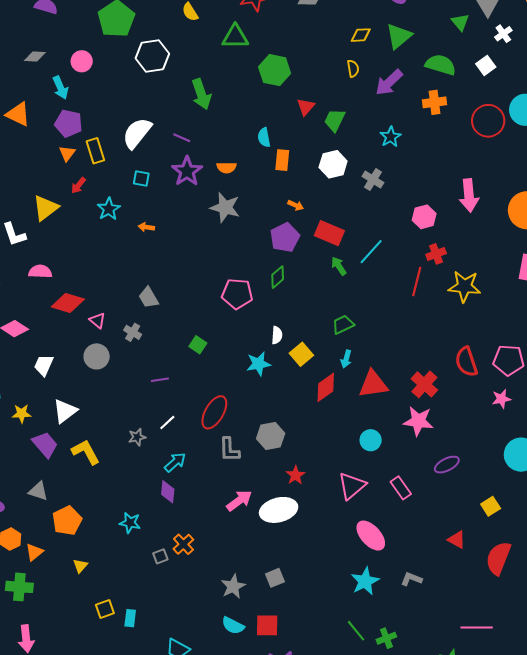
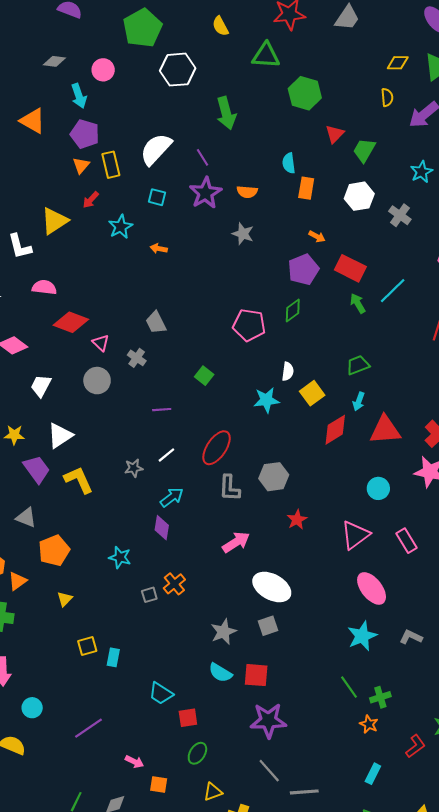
purple line: (182, 138) -> (202, 157), turned 30
gray star: (225, 208) -> (243, 234), size x0.7
white ellipse: (279, 510) -> (272, 587), moved, turned 39

